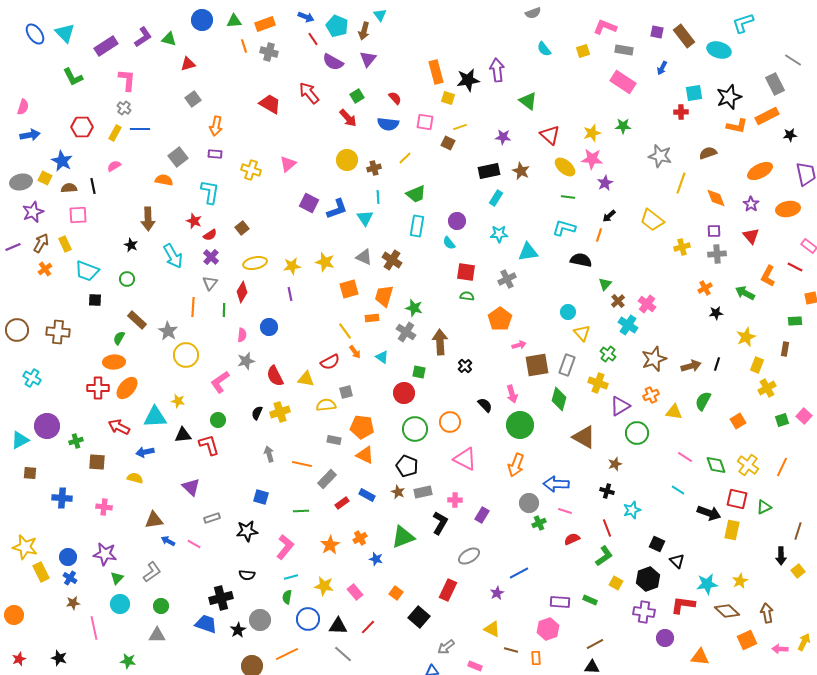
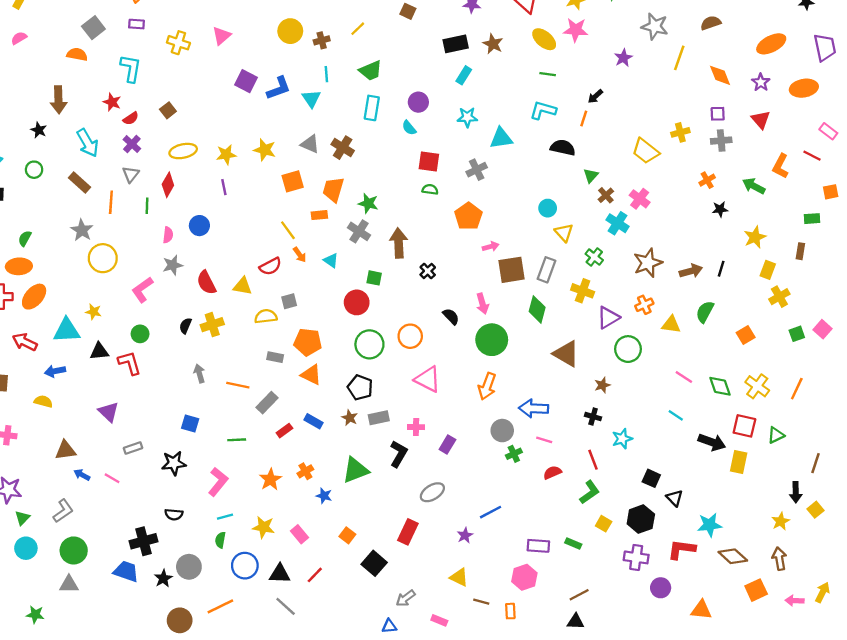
purple star: (605, 183) -> (623, 58), moved
yellow trapezoid: (652, 220) -> (645, 151), moved
brown rectangle: (137, 320) -> (79, 182), moved
yellow star: (740, 581) -> (781, 521), moved
green circle: (161, 606) -> (74, 550), size x1.5

